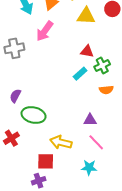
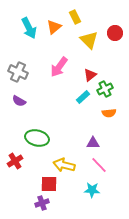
yellow triangle: (86, 16) -> (89, 40), turned 42
pink arrow: (45, 31) -> (59, 67), moved
gray cross: (14, 48) -> (18, 72), turned 36
red triangle: (87, 51) -> (90, 75), turned -48
purple semicircle: (15, 96) -> (19, 101), moved, turned -88

